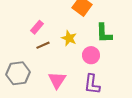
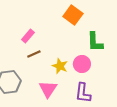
yellow star: (69, 38) -> (60, 66), moved

